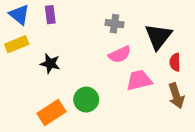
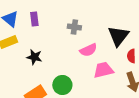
gray cross: (115, 24) -> (74, 27), moved

